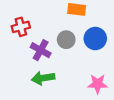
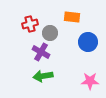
red cross: (21, 27) -> (30, 24), moved
gray circle: (66, 40) -> (50, 33), moved

